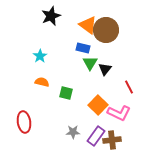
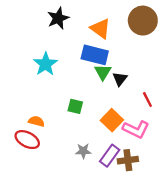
brown circle: (106, 30) -> (143, 21), moved
blue rectangle: (83, 48) -> (95, 55), size x1.6
cyan star: (40, 56) -> (46, 64), size x1.5
orange semicircle: (42, 82) -> (36, 121), moved
red ellipse: (24, 122) -> (27, 140), turned -55

